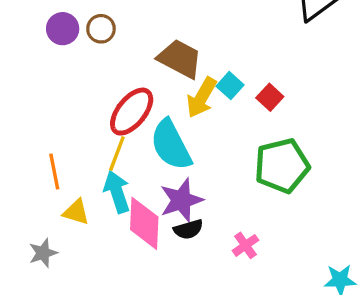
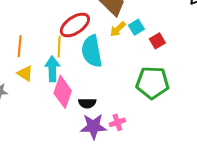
yellow arrow: (202, 98) -> (118, 29), size x0.7
yellow line: (117, 153) -> (59, 47), turned -35
purple star: (181, 200) -> (93, 126), moved

